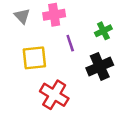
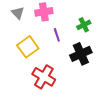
yellow square: (34, 58) -> (28, 47), turned -30

